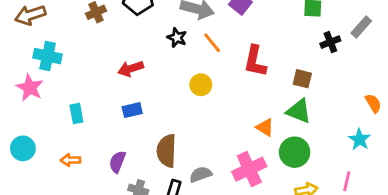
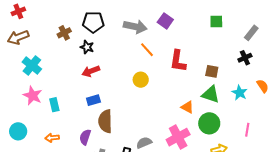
black star: (177, 38) -> (87, 47), moved
black cross: (330, 42) -> (245, 58), moved
cyan cross: (48, 56) -> (32, 66), turned 30
pink star: (30, 88) -> (33, 96), moved
cyan star: (359, 139) -> (240, 93), moved
brown semicircle: (167, 151) -> (105, 121), moved
pink line: (347, 181) -> (247, 130), moved

